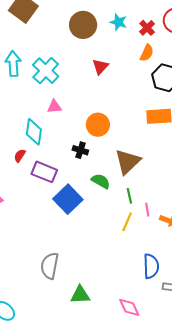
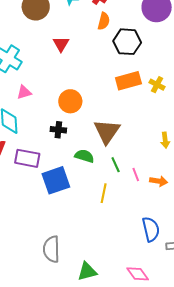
blue square: (68, 199) -> (56, 180), turned 36
yellow line: (127, 222) -> (104, 193), moved

